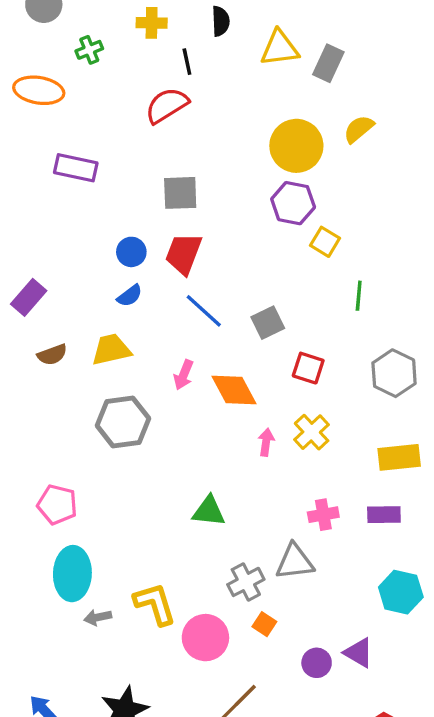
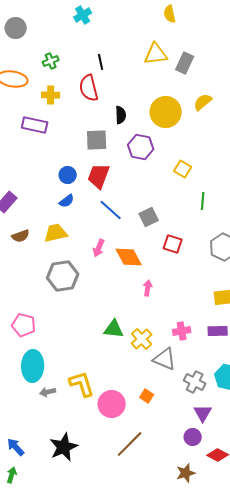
black semicircle: (221, 21) -> (121, 115), moved
yellow cross: (152, 23) -> (51, 95), moved
green cross: (89, 50) -> (51, 61), moved
red semicircle: (167, 105) -> (89, 88), turned -72
purple hexagon: (293, 203) -> (141, 147), moved
yellow cross: (312, 432) -> (142, 339), moved
gray triangle: (295, 562) -> (165, 359), turned 30
gray cross: (246, 582) -> (195, 382), moved, turned -35
purple triangle: (359, 653) -> (203, 413), turned 30
purple circle: (317, 663) -> (193, 437), moved

